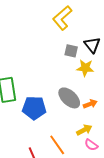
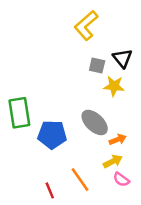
orange arrow: (90, 104) -> (118, 139), moved

